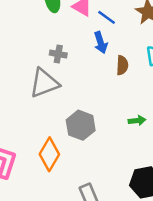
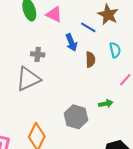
blue line: (107, 17) -> (88, 27), moved
gray hexagon: (81, 125) -> (76, 117), moved

